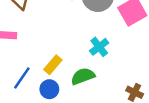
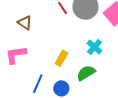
yellow rectangle: (53, 65) -> (61, 58), moved

